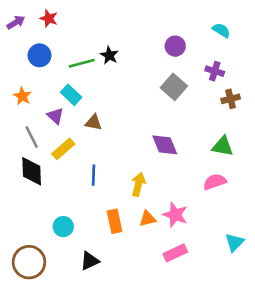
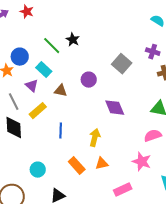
purple circle: (175, 46) -> (89, 80), moved
blue circle: (40, 55) -> (20, 57), moved
green line: (82, 63) -> (52, 46), turned 60
pink star: (175, 215) -> (142, 162), moved
orange rectangle: (115, 221) -> (77, 166), turned -30

